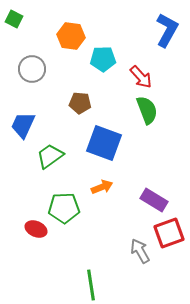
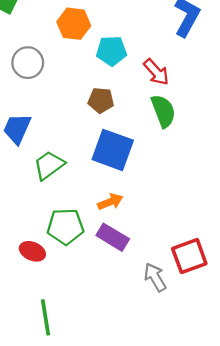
brown pentagon: (80, 103) -> (101, 100), moved
purple rectangle: (154, 200) -> (113, 237), moved
green line: (91, 285) -> (45, 317), moved

